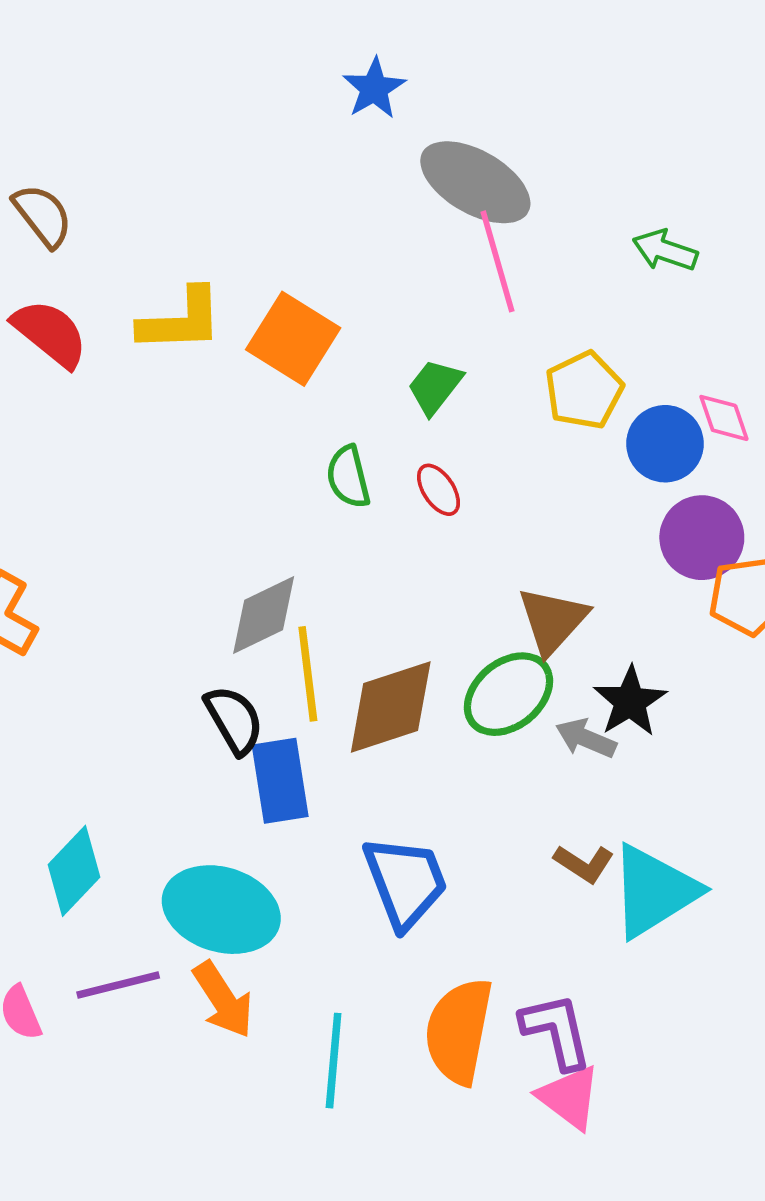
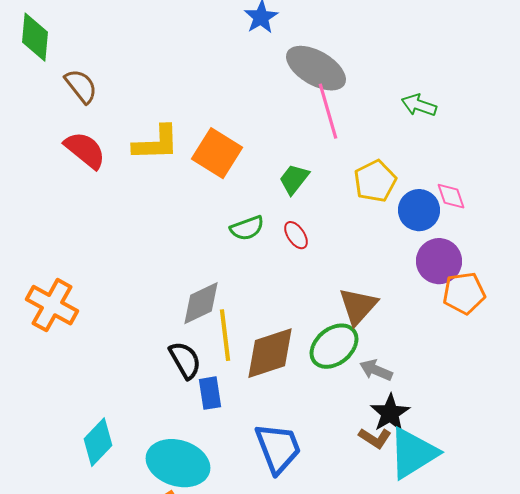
green semicircle: (348, 477) -> (247, 228), turned -96
black star: (630, 701) -> (390, 413), moved
blue rectangle: (280, 781) -> (210, 393), size x0.7

